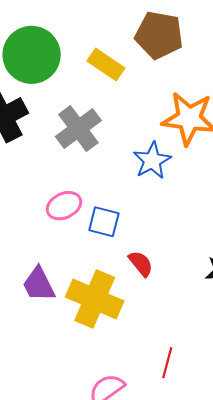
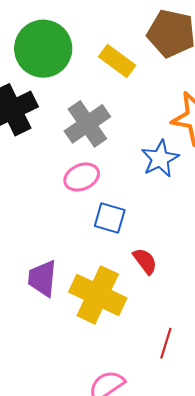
pink ellipse: (64, 206) -> (82, 177), moved
purple trapezoid: (39, 284) -> (42, 278), turned 30
red line: (167, 363) -> (166, 343), moved

